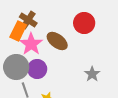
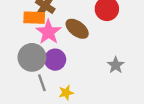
orange rectangle: (18, 31) -> (34, 18), turned 66

